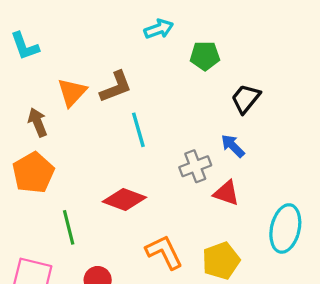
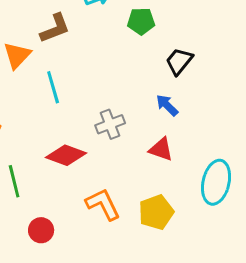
brown L-shape: (116, 87) -> (55, 28), moved
cyan line: (138, 130) -> (53, 87), moved
gray cross: (195, 166) -> (110, 124), moved

